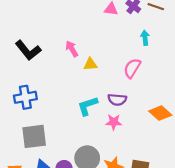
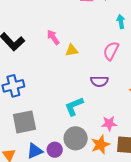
cyan L-shape: (88, 106) -> (74, 106), moved
pink star: (114, 122) -> (109, 123), moved

